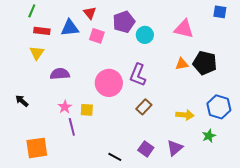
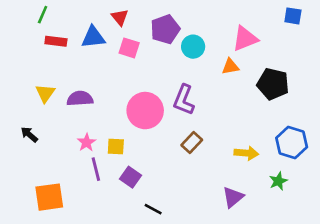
pink triangle: (184, 29) -> (245, 39), turned -35
yellow triangle: (37, 53) -> (45, 93), moved
orange triangle: (182, 64) -> (230, 67), moved
purple square: (146, 149) -> (130, 177), moved

